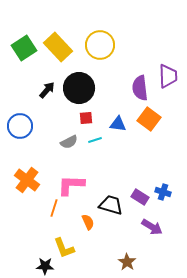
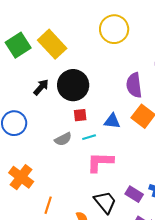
yellow circle: (100, 45) -> (114, 29), moved
pink L-shape: (71, 185) -> (100, 162), moved
black trapezoid: (111, 205) -> (105, 202), turned 35

